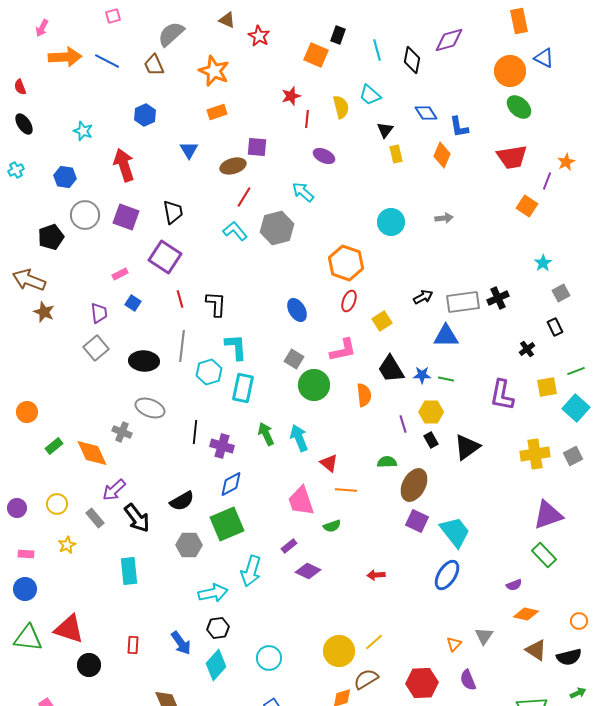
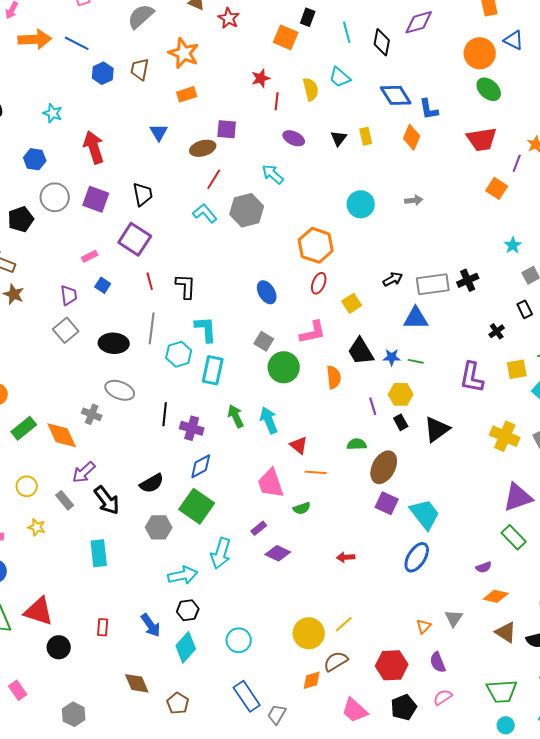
brown trapezoid: (154, 65) -> (140, 69), moved, turned 35
blue diamond: (426, 113) -> (396, 95), size x1.4
blue hexagon: (145, 115) -> (103, 73), moved
black triangle: (385, 130) -> (339, 138), moved
green rectangle: (54, 446) -> (24, 428), size x1.4
yellow cross: (535, 454) -> (505, 436), turned 32
green square: (227, 524) -> (197, 506), turned -32
yellow star: (67, 545) -> (37, 527), turned -30

